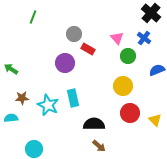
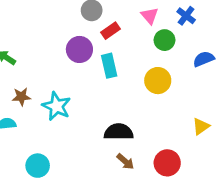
red rectangle: (88, 49) -> (111, 31), turned -64
cyan rectangle: (73, 98) -> (109, 66), moved
red circle: (130, 113) -> (167, 163), moved
yellow triangle: (155, 120) -> (201, 126), turned 40

